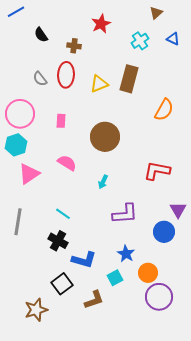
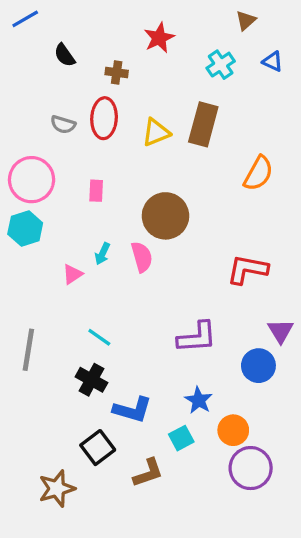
gray semicircle: (40, 79) -> (63, 124), turned -35
pink semicircle: (67, 163) -> (142, 257), moved, turned 42
pink triangle: (29, 174) -> (72, 274), moved, size x0.6
cyan arrow: (103, 182) -> (102, 254), moved

